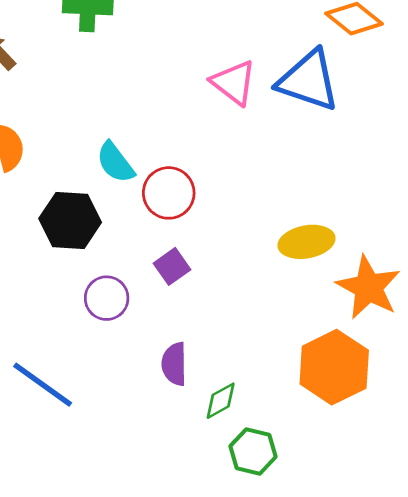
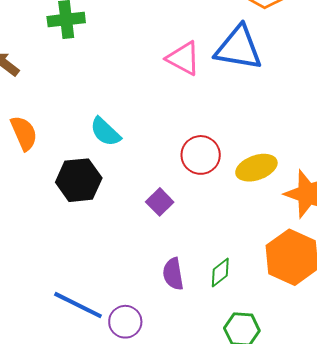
red circle: (169, 193) -> (201, 155), moved
purple circle: (107, 298) -> (125, 322), moved
green diamond: (221, 401) -> (220, 272), moved

